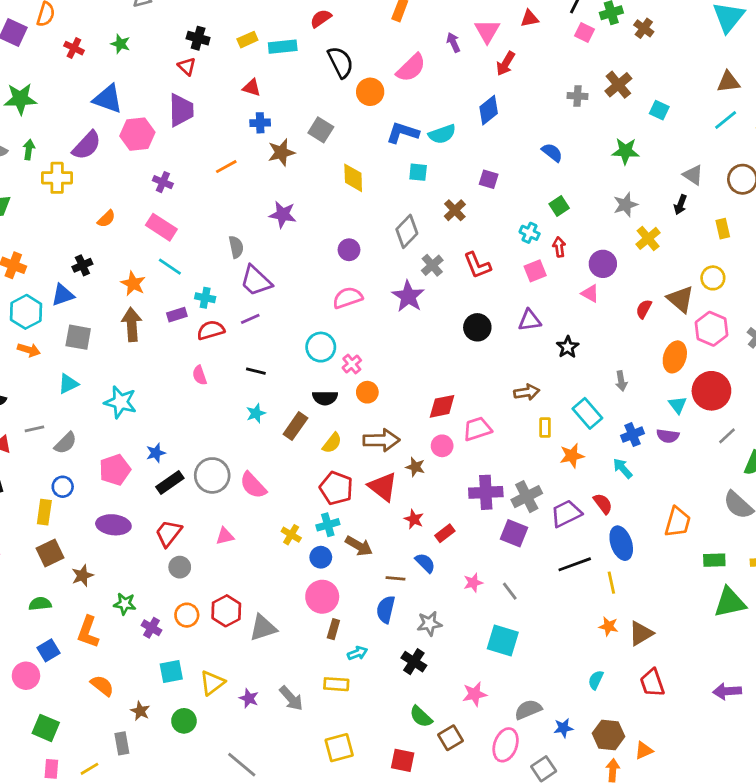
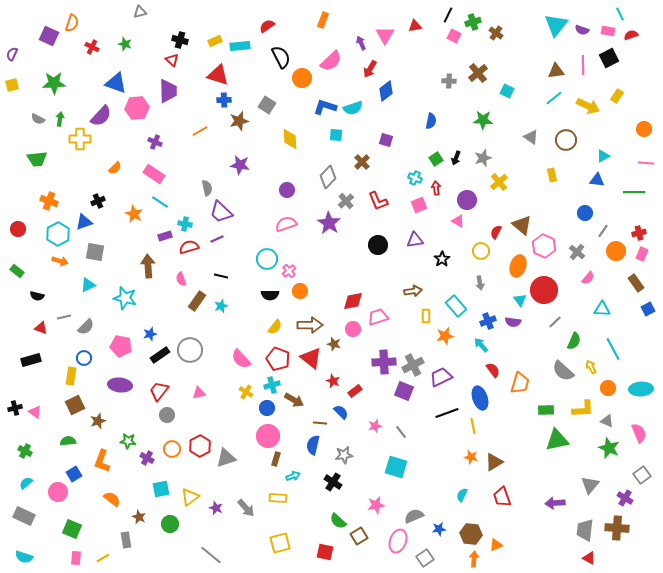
red arrow: (506, 64) -> (370, 69), moved
red triangle: (252, 88) -> (218, 75), size x1.6
blue semicircle: (552, 152) -> (431, 121), turned 63
black arrow: (680, 205) -> (456, 158), moved
yellow circle: (713, 278) -> (481, 251), moved
brown arrow: (132, 325) -> (148, 266), moved
brown rectangle: (295, 426) -> (197, 301), moved
pink pentagon: (115, 470) -> (121, 346), turned 30
pink semicircle: (253, 485) -> (241, 359), moved
red semicircle: (603, 504) -> (493, 370), moved

